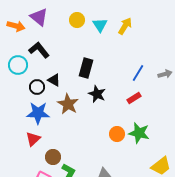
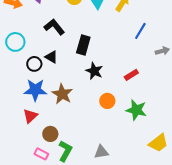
black L-shape: (39, 50) -> (54, 27), moved
blue line: (138, 73) -> (140, 31), moved
brown star: (68, 104) -> (62, 94), moved
orange circle: (117, 134) -> (107, 101), moved

